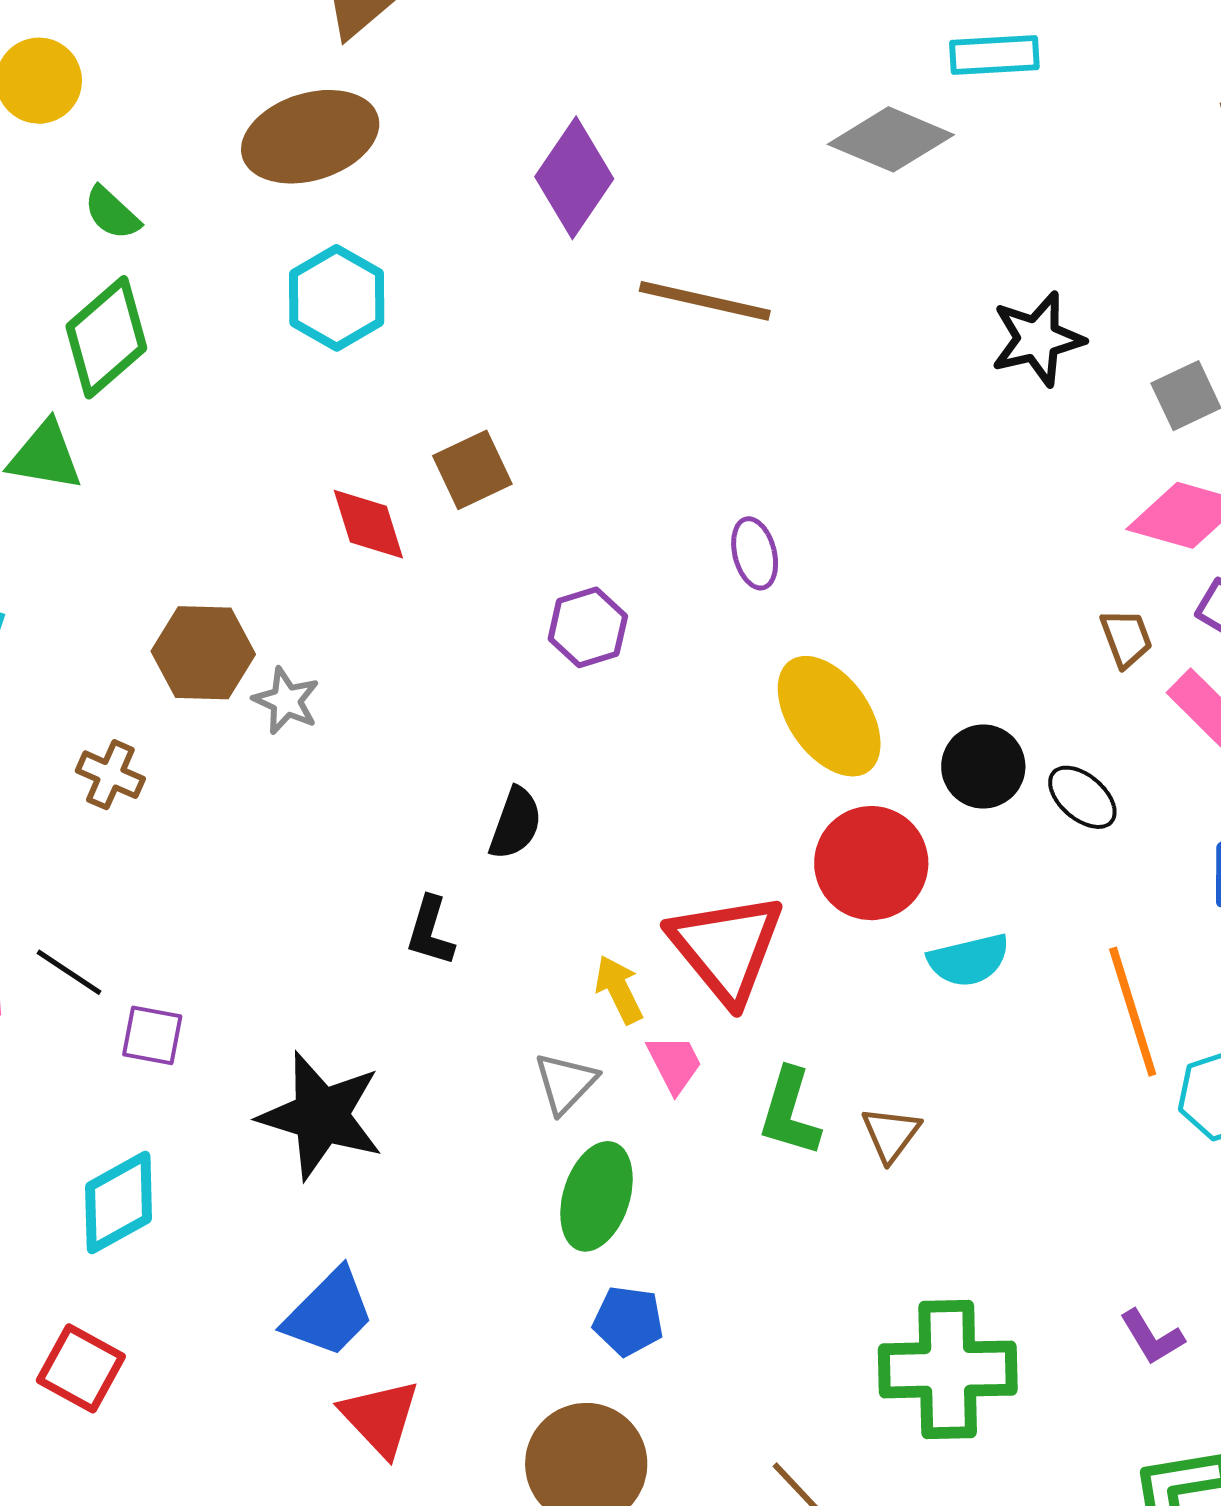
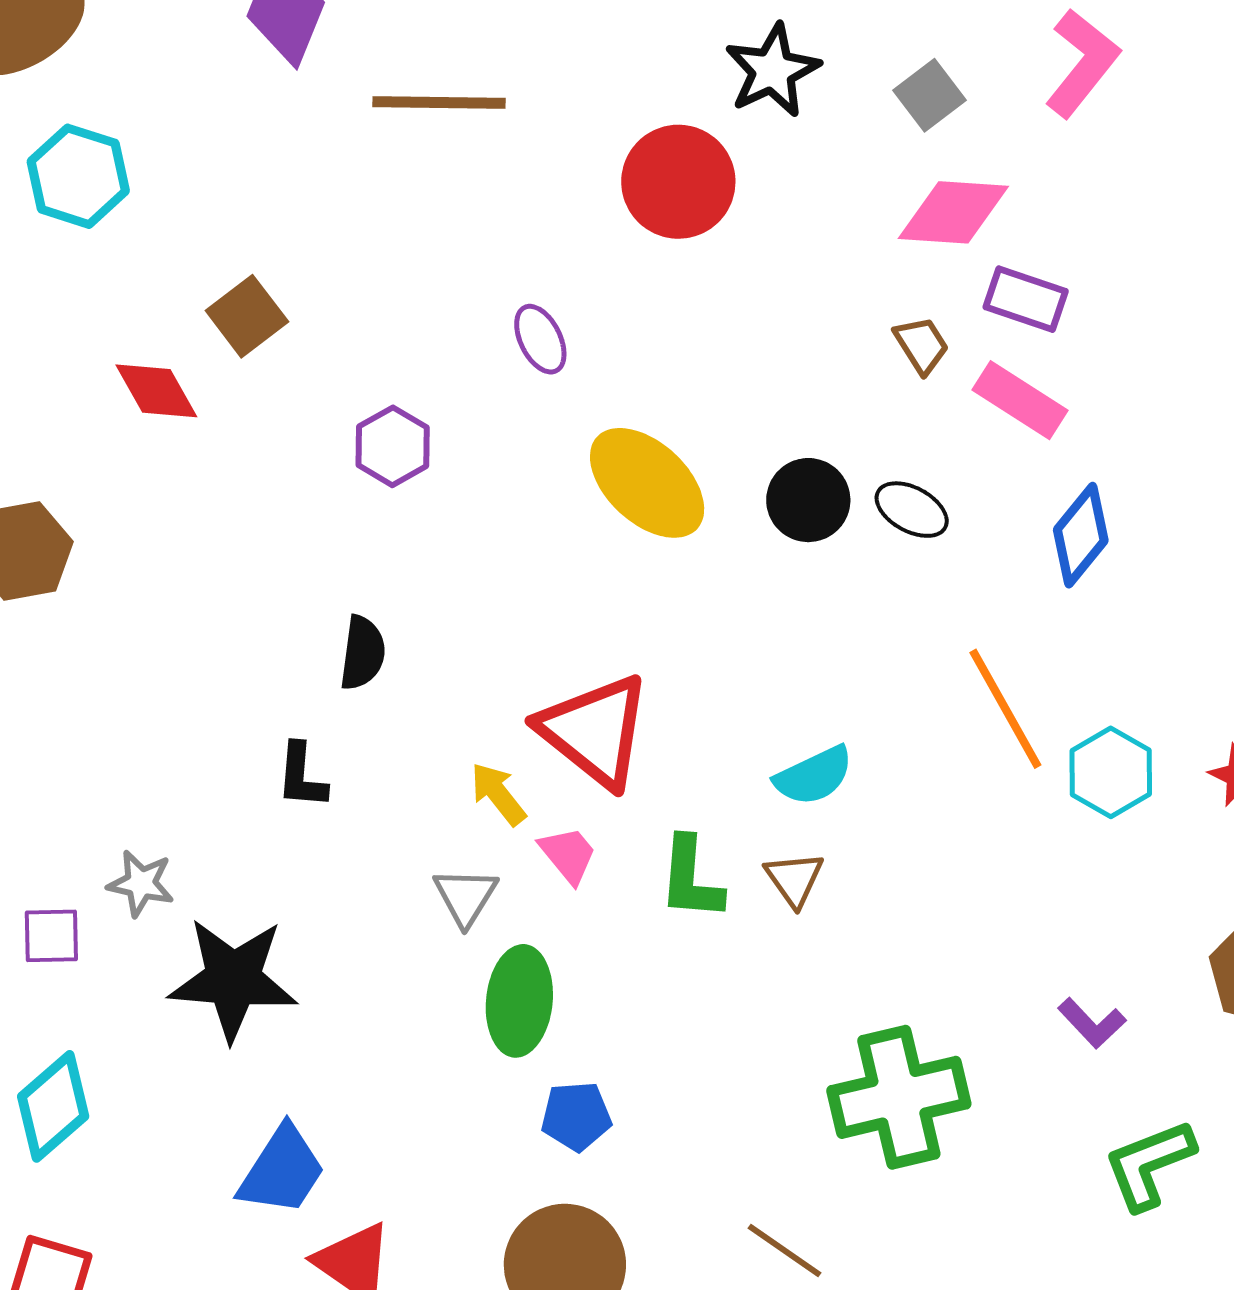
gray star: (286, 701) -> (141, 883), moved
red circle: (871, 863) -> (678, 182), moved
cyan semicircle: (969, 960) -> (814, 776), moved

